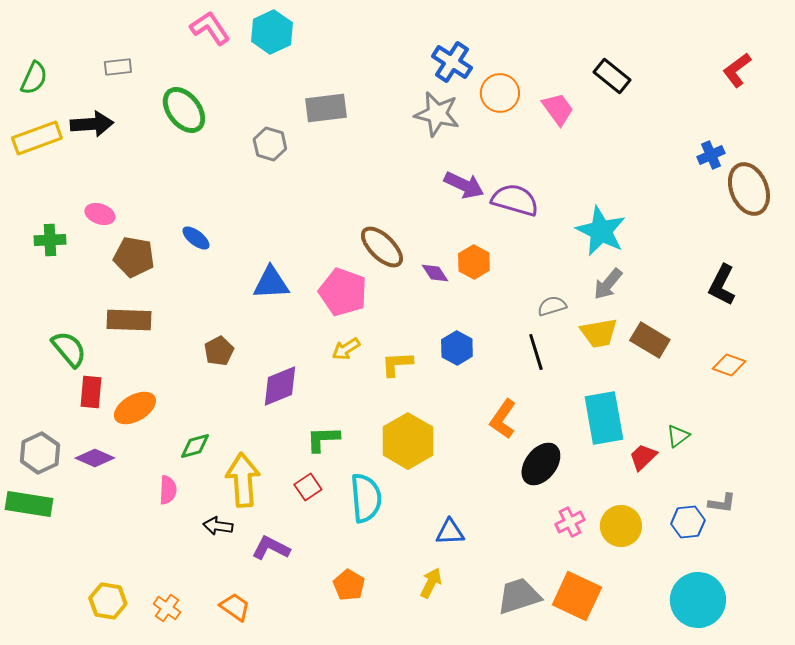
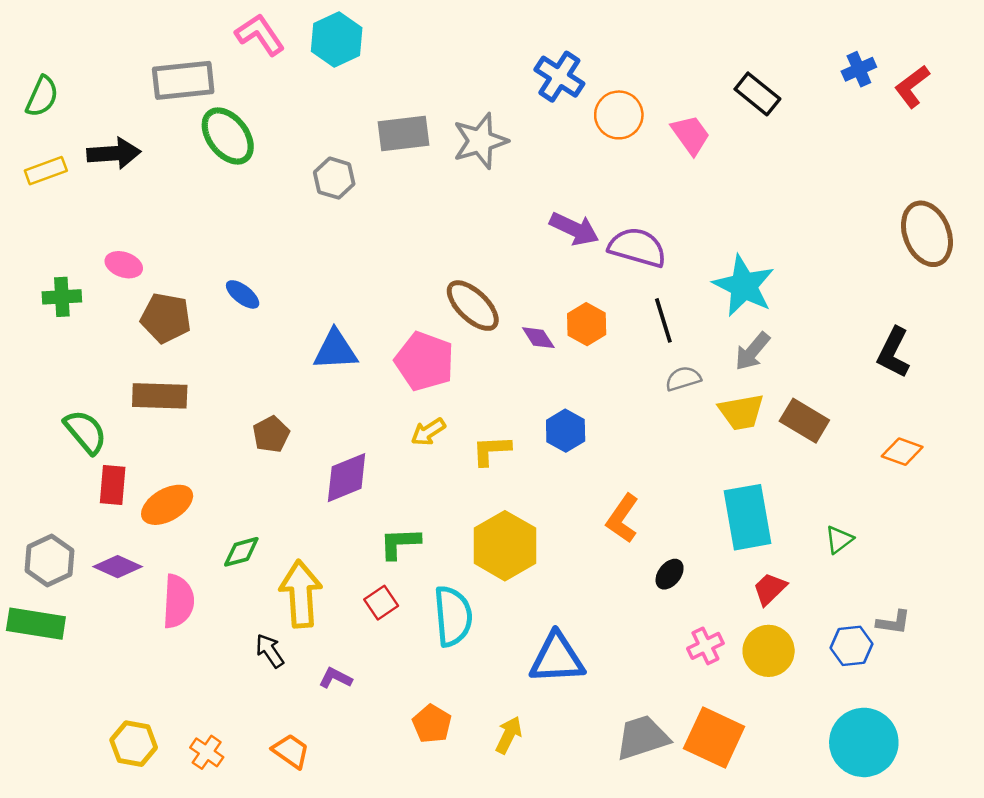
gray rectangle: (118, 67) -> (183, 80), moved, size x1.8
gray star: (437, 114) -> (480, 141), moved, turned -30
yellow rectangle: (37, 138) -> (46, 171), size x0.7
blue cross: (711, 155) -> (859, 69), moved
black line: (536, 352) -> (663, 320), moved
red trapezoid: (643, 457) -> (770, 589), moved
black ellipse: (541, 464) -> (670, 574), size x0.6
pink semicircle: (168, 490) -> (178, 601), moved, size x1.5
black arrow: (218, 526) -> (270, 651), turned 48
blue triangle: (450, 532) -> (557, 658), size x1.6
purple L-shape: (271, 548) -> (335, 678), size x0.7
yellow arrow: (431, 583) -> (509, 735), moved

